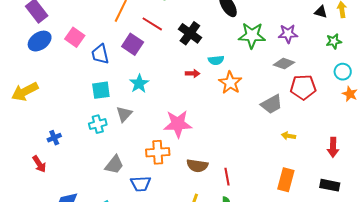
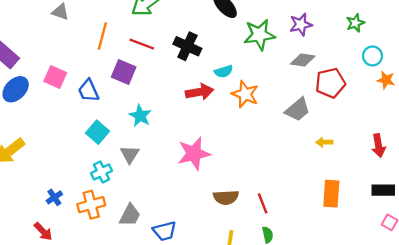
red arrow: (193, 73) -> (200, 92), size x1.6
cyan square: (101, 90) -> (98, 132), turned -30
orange cross: (158, 152) -> (91, 205), moved

